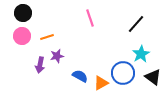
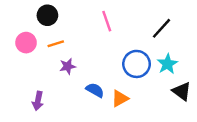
black circle: (23, 13) -> (47, 15), moved
purple arrow: (40, 65) -> (38, 101), moved
blue circle: (123, 73) -> (137, 64), moved

